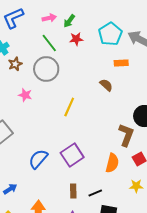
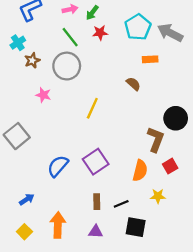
yellow star: (136, 186) -> (158, 196), moved

